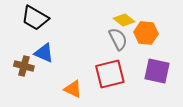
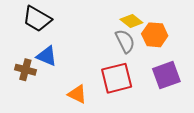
purple square: (157, 71) -> (166, 75), turned -32

